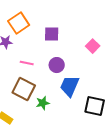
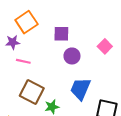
pink line: (27, 63) -> (23, 61), moved
purple circle: (57, 65) -> (72, 56), moved

